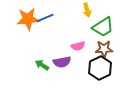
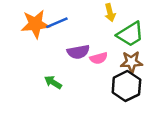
purple semicircle: (62, 62) -> (78, 52), moved

